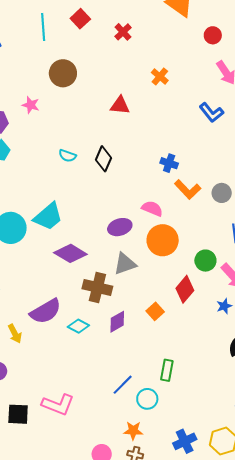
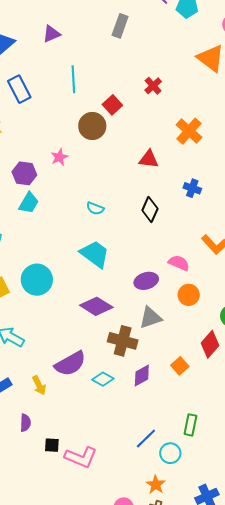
red square: (80, 19) -> (112, 105), moved
orange cross: (160, 77) -> (189, 131), size x1.5
pink star: (31, 105) -> (59, 157), turned 30
black diamond: (103, 159) -> (150, 210), moved
blue cross: (169, 163) -> (192, 188), moved
cyan trapezoid: (48, 217) -> (95, 254), moved, turned -104
orange circle: (163, 240) -> (189, 295), size x0.7
black square: (18, 414) -> (52, 445), moved, size x0.7
orange star: (133, 431) -> (156, 485), turned 30

